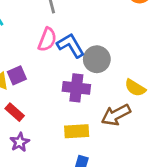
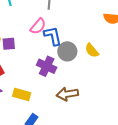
yellow semicircle: (135, 88) -> (92, 50), moved
yellow rectangle: (77, 131) -> (22, 95), moved

